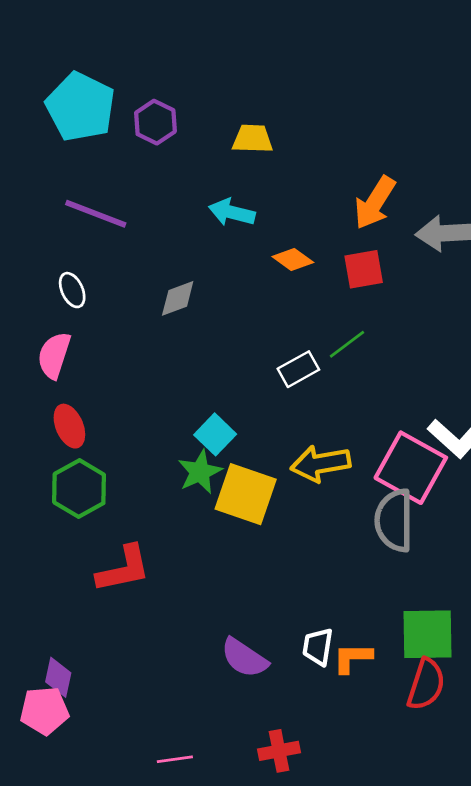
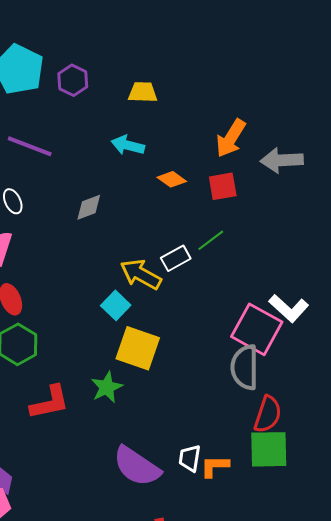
yellow arrow: (321, 464) -> (141, 274), moved, turned 39
green star: (200, 472) -> (107, 387), moved
purple semicircle: (244, 658) -> (137, 466), size x1.4
red semicircle: (426, 684) -> (268, 414), moved

